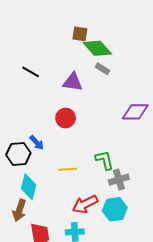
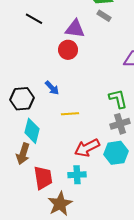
red circle: (66, 118) -> (68, 50), moved
blue arrow: (37, 143) -> (52, 88), moved
green L-shape: (105, 160) -> (118, 99), moved

